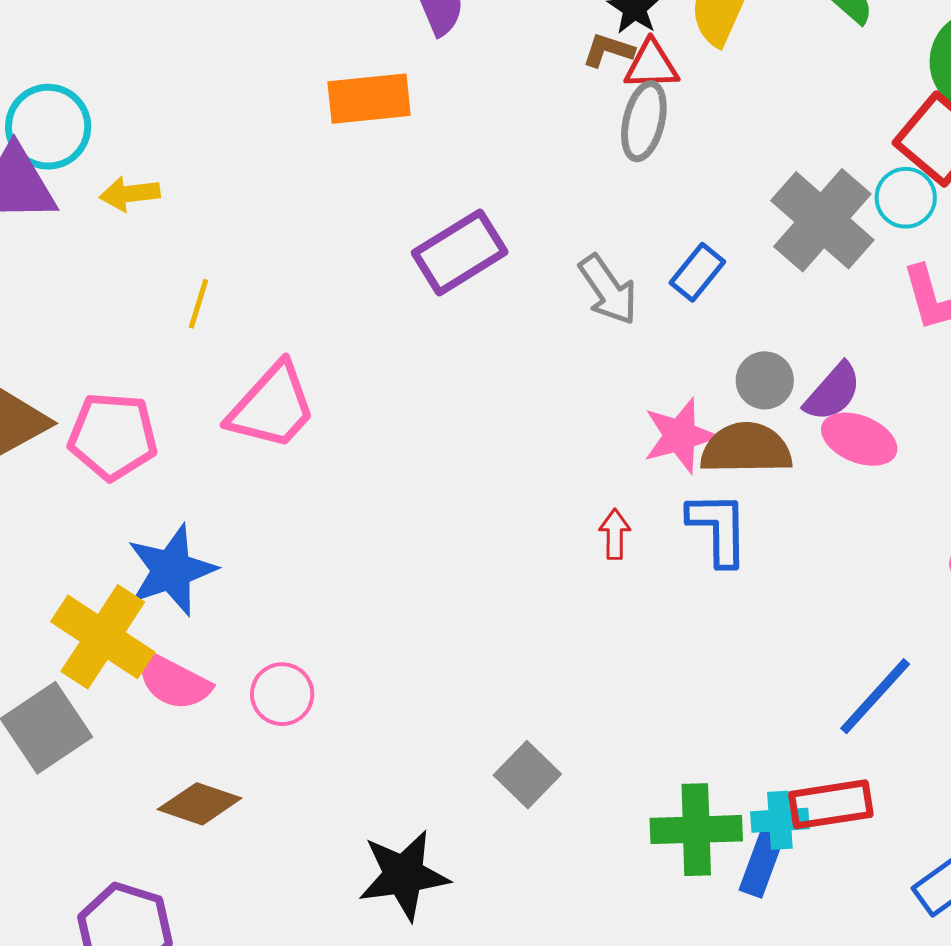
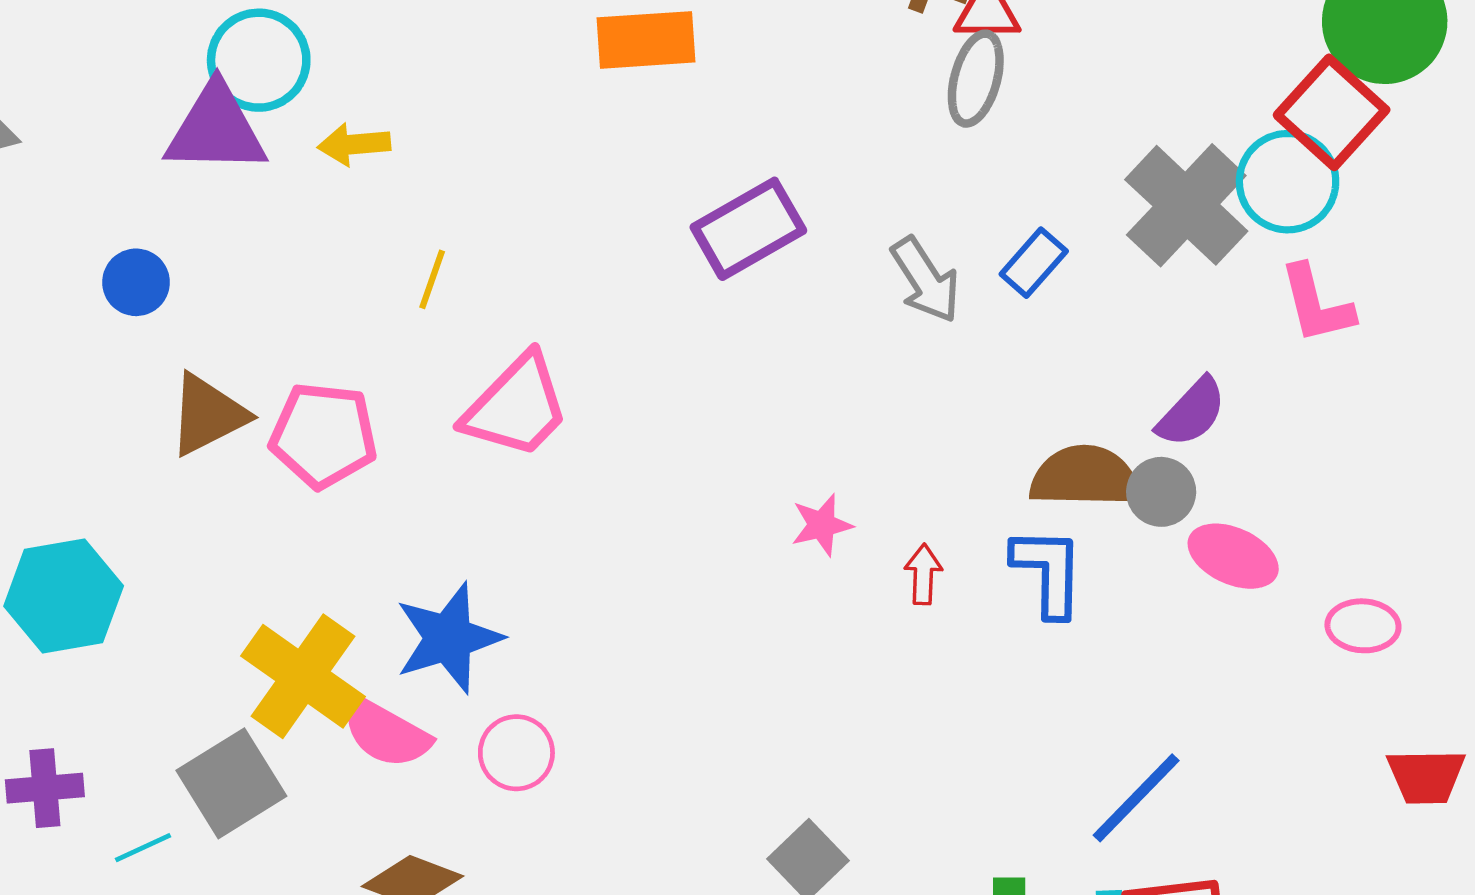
cyan circle: (906, 198) -> (1288, 182), size x1.4
gray circle: (765, 380) -> (1161, 492), moved
pink star: (680, 436) -> (822, 525), moved, size x0.7
pink ellipse: (859, 439) -> (1233, 556), moved
blue star: (171, 570) -> (448, 638), moved
blue line: (875, 696) -> (1136, 798), moved

